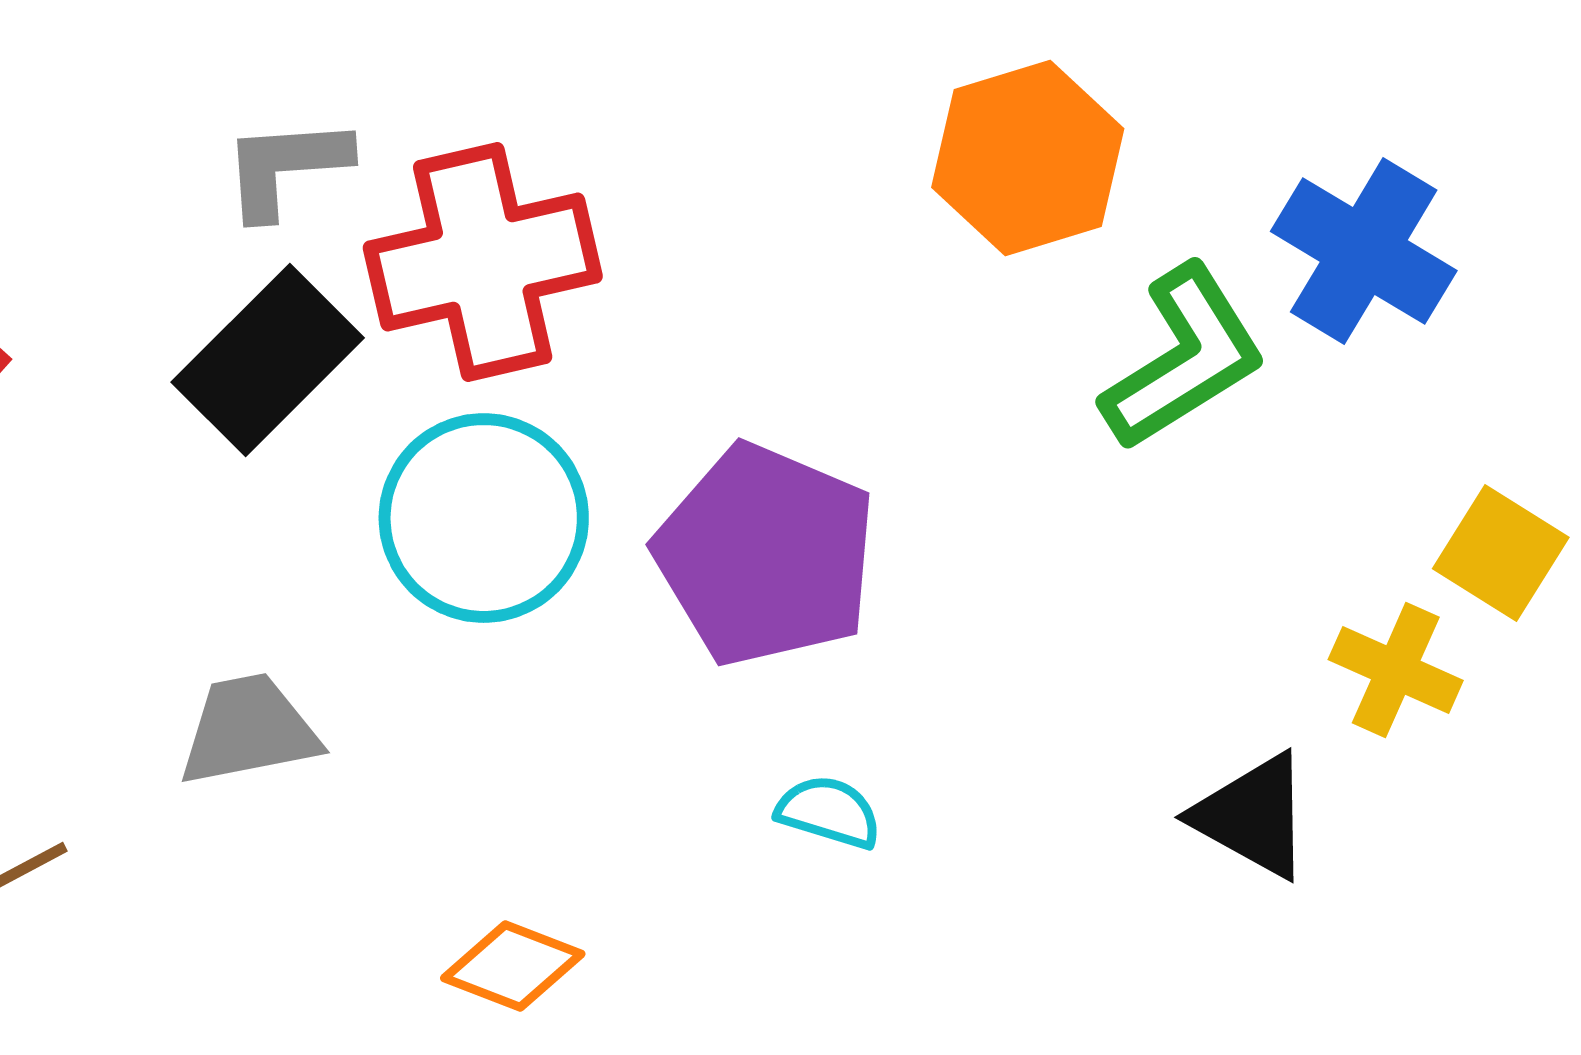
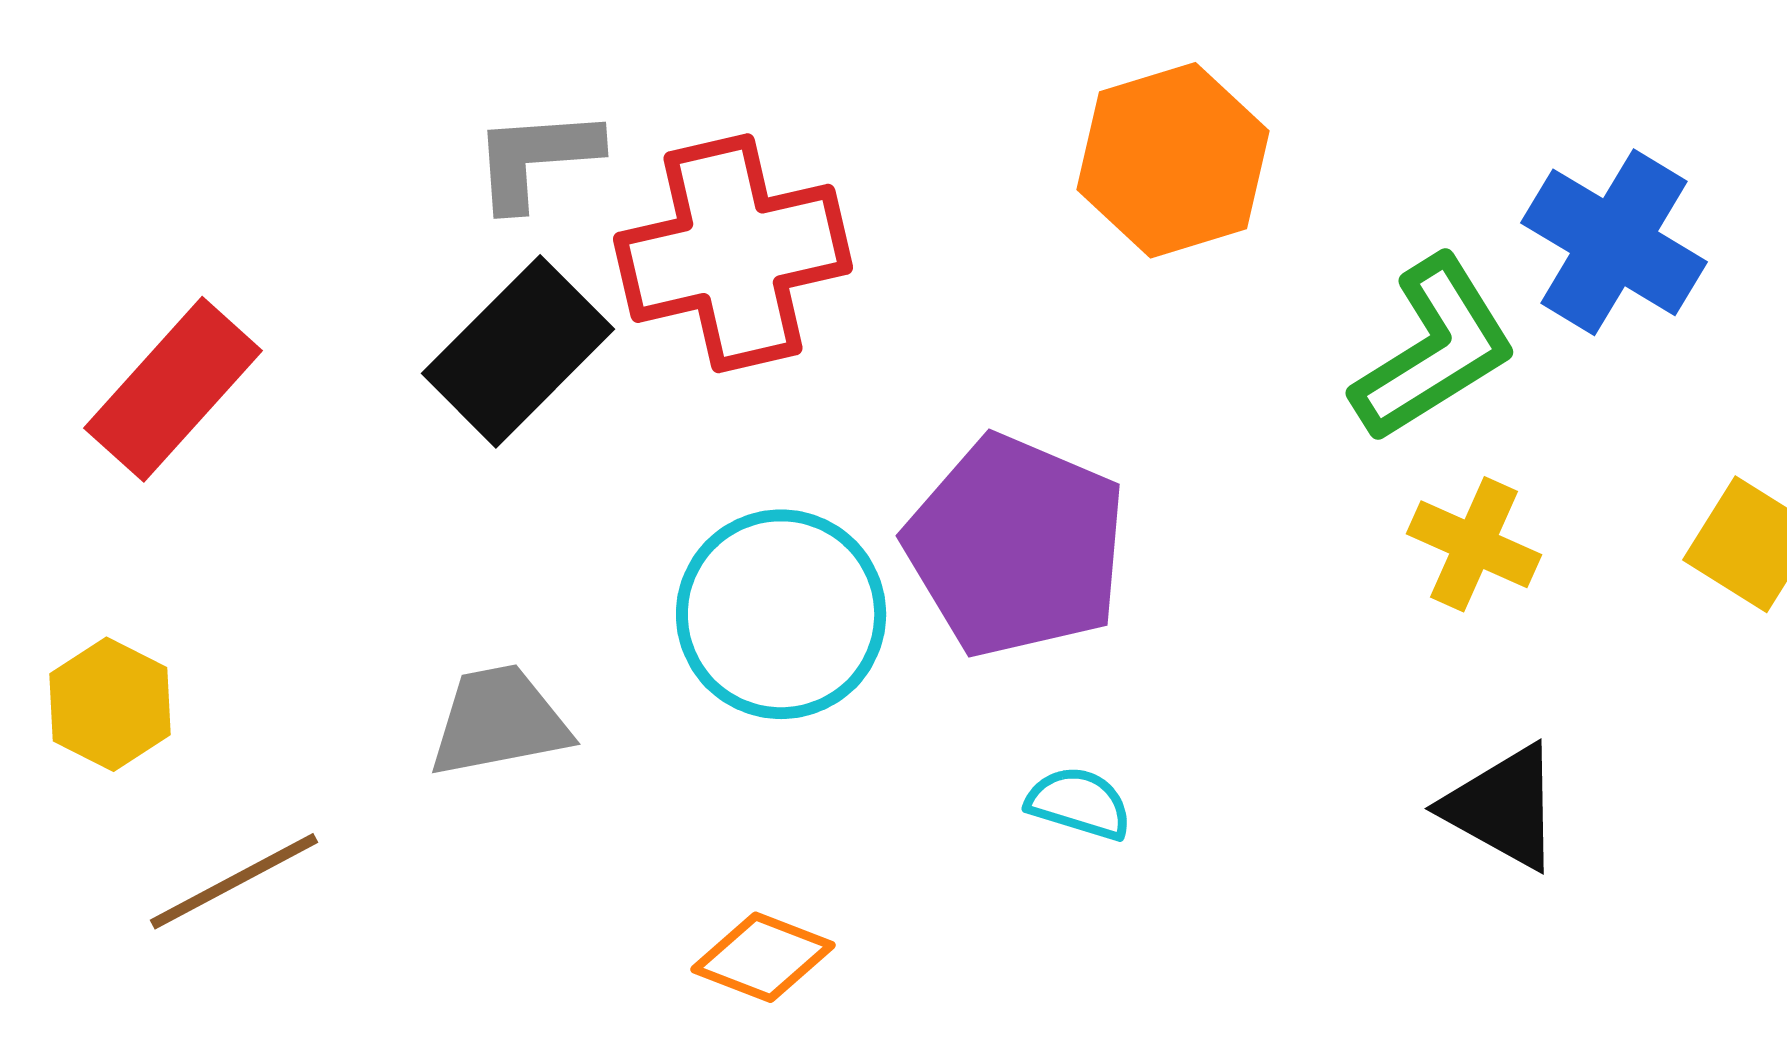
orange hexagon: (1028, 158) -> (1173, 160), moved
cyan circle: (484, 518) -> (781, 614), moved
yellow cross: (1396, 670) -> (1474, 544), moved

